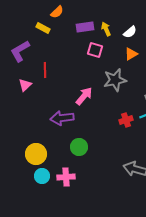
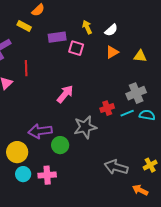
purple rectangle: (85, 27) -> (57, 37), moved
gray star: (115, 80) -> (85, 127), moved
purple arrow: (62, 118) -> (40, 131), moved
red cross: (126, 120) -> (107, 108), moved

